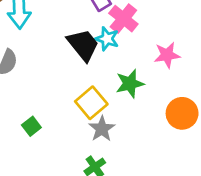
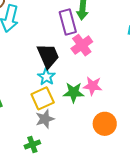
cyan star: (107, 39) -> (46, 77), moved
pink star: (167, 55) -> (93, 86), moved

